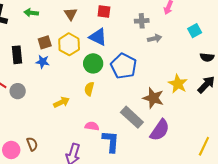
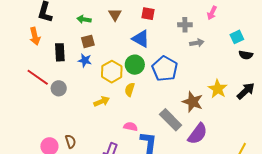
green arrow: (31, 13) -> (84, 19), moved
yellow hexagon: (69, 44) -> (112, 72), moved
black semicircle: (207, 57) -> (246, 55), moved

